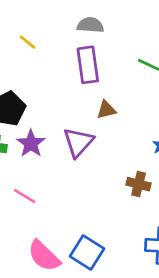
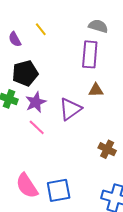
yellow line: (27, 42) -> (41, 29), moved
pink line: (25, 196) -> (37, 127), moved
blue square: (87, 253) -> (59, 190), turned 35

